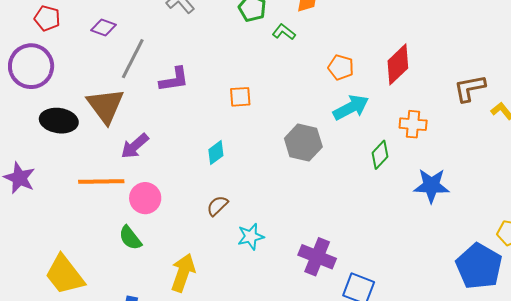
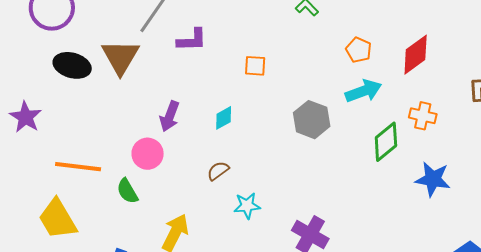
purple arrow: (135, 146) -> (170, 116), moved, turned -36
green diamond: (380, 155) -> (386, 142), size x1.4
orange line: (101, 182) -> (78, 167), moved

